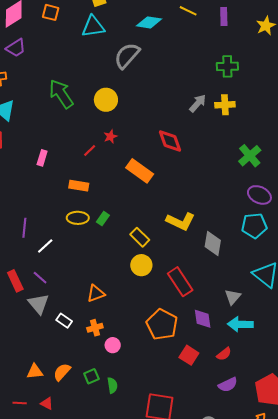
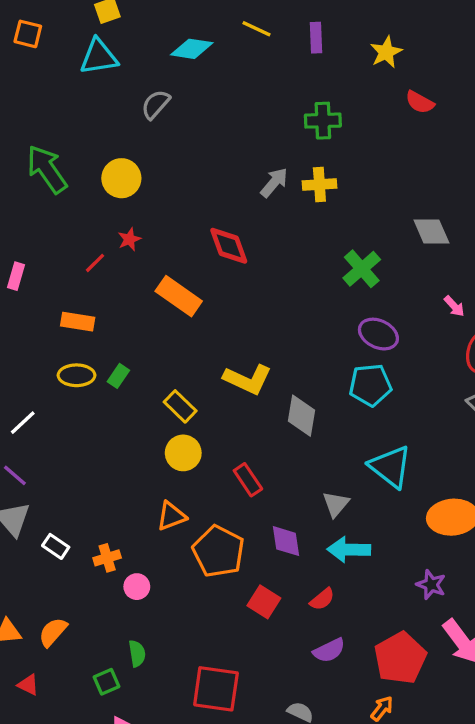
gray semicircle: (127, 56) -> (156, 104), size x0.7
red rectangle: (180, 282) -> (248, 480), size x0.7
orange triangle: (96, 294) -> (171, 516), moved
green square: (91, 376) -> (106, 682), moved

